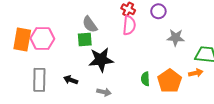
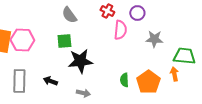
gray semicircle: (90, 24) -> (69, 15), moved
pink semicircle: (129, 25) -> (120, 30), moved
orange arrow: (196, 73) -> (174, 74), turned -88

